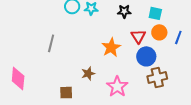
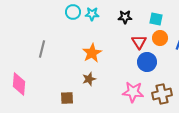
gray line: (51, 43) -> (42, 49), moved
orange star: (111, 47) -> (92, 53), moved
brown cross: (157, 78) -> (162, 94), moved
pink star: (117, 87) -> (133, 92), moved, turned -30

